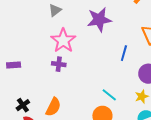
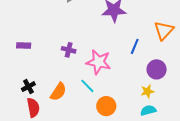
pink star: (63, 41) -> (99, 62), moved, turned -30
cyan line: (109, 95) -> (87, 86), moved

